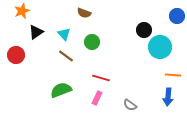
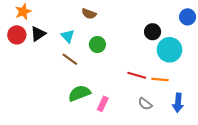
red circle: (16, 55) -> (17, 35), moved
orange line: (173, 75) -> (160, 79), moved
red line: (101, 78) -> (137, 75), moved
green semicircle: (61, 90) -> (79, 93), moved
gray semicircle: (130, 105) -> (145, 104), moved

